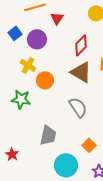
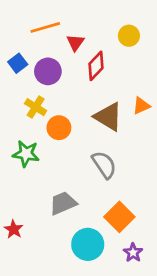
red diamond: (81, 45) -> (96, 66), moved
gray trapezoid: (48, 135) -> (63, 203), turned -125
orange square: (89, 145) -> (119, 217), size x1.5

